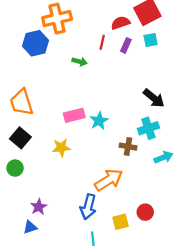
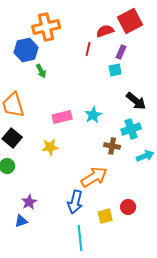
cyan square: (151, 40) -> (115, 70), moved
purple rectangle: (126, 45) -> (121, 52), moved
green arrow: (80, 62) -> (41, 71), moved, turned 48
cyan star: (99, 121) -> (93, 115), moved

